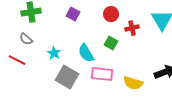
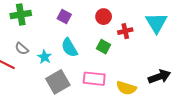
gray semicircle: (26, 39) -> (22, 49), moved
cyan semicircle: (86, 53) -> (69, 48), moved
gray square: (67, 77) -> (58, 82), turned 30

